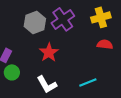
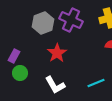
purple cross: (63, 19) -> (71, 20), turned -30

